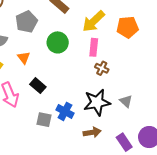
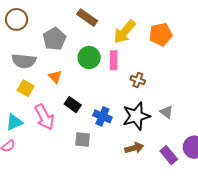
pink rectangle: (94, 47) -> (114, 60), moved
blue cross: (65, 111) -> (102, 116), moved

